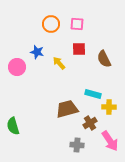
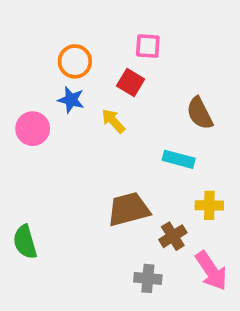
orange circle: (51, 24) -> (75, 61), moved
red square: (79, 49) -> (131, 83), moved, turned 32
cyan rectangle: (93, 94) -> (179, 159), moved

